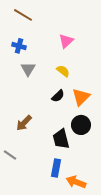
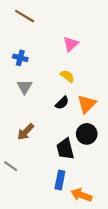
blue cross: (19, 46) -> (20, 58), moved
gray triangle: (28, 69) -> (25, 87), moved

